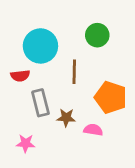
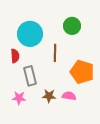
red semicircle: (20, 76) -> (15, 56), turned -88
brown star: (66, 118) -> (49, 96), moved
pink star: (26, 143) -> (19, 98), moved

